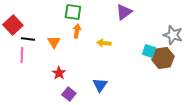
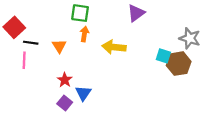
yellow arrow: (104, 43) -> (114, 47), size x1.5
blue triangle: (100, 85) -> (83, 93), moved
purple square: (69, 94) -> (65, 103), moved

